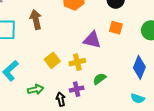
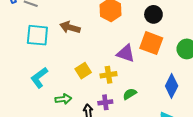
brown arrow: (36, 19) -> (70, 27), turned -66
orange square: (116, 28) -> (151, 43), size x1.6

